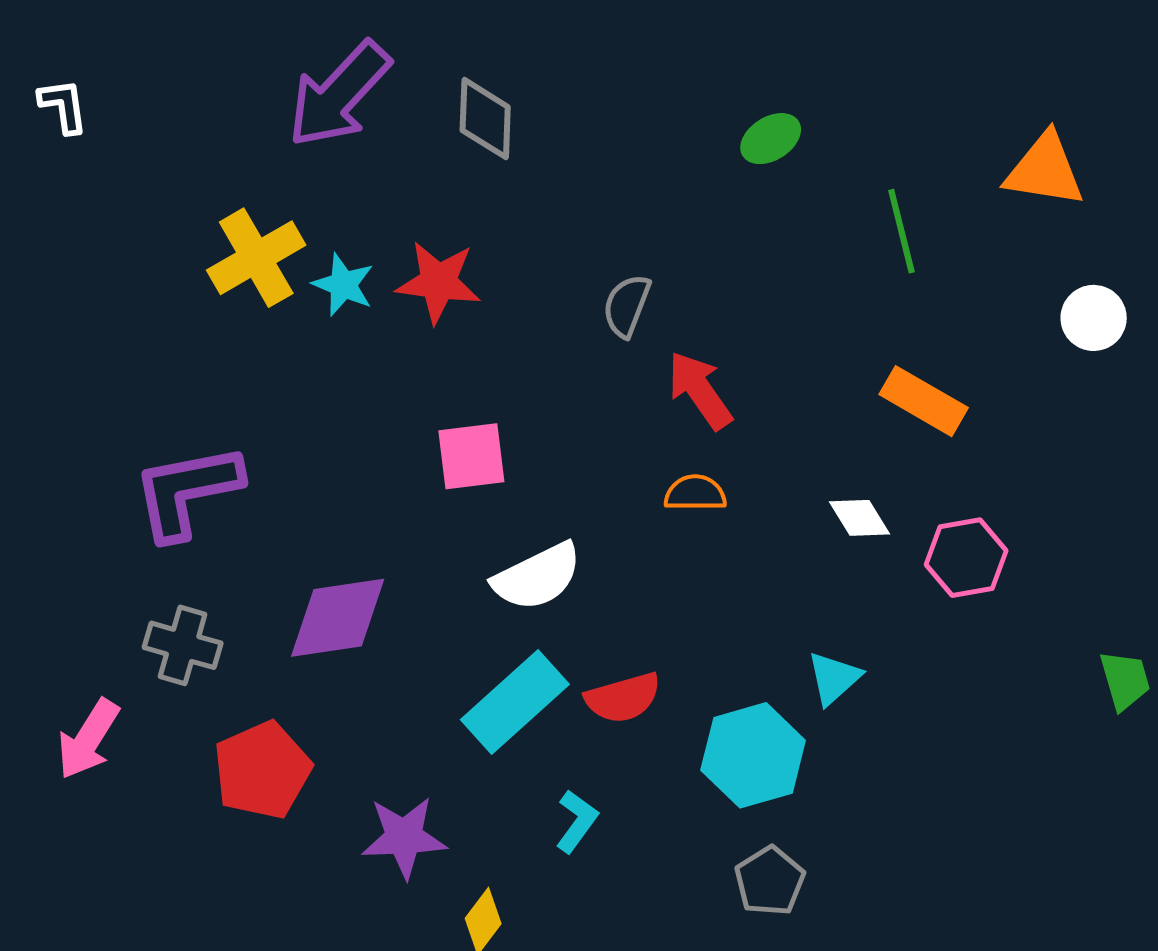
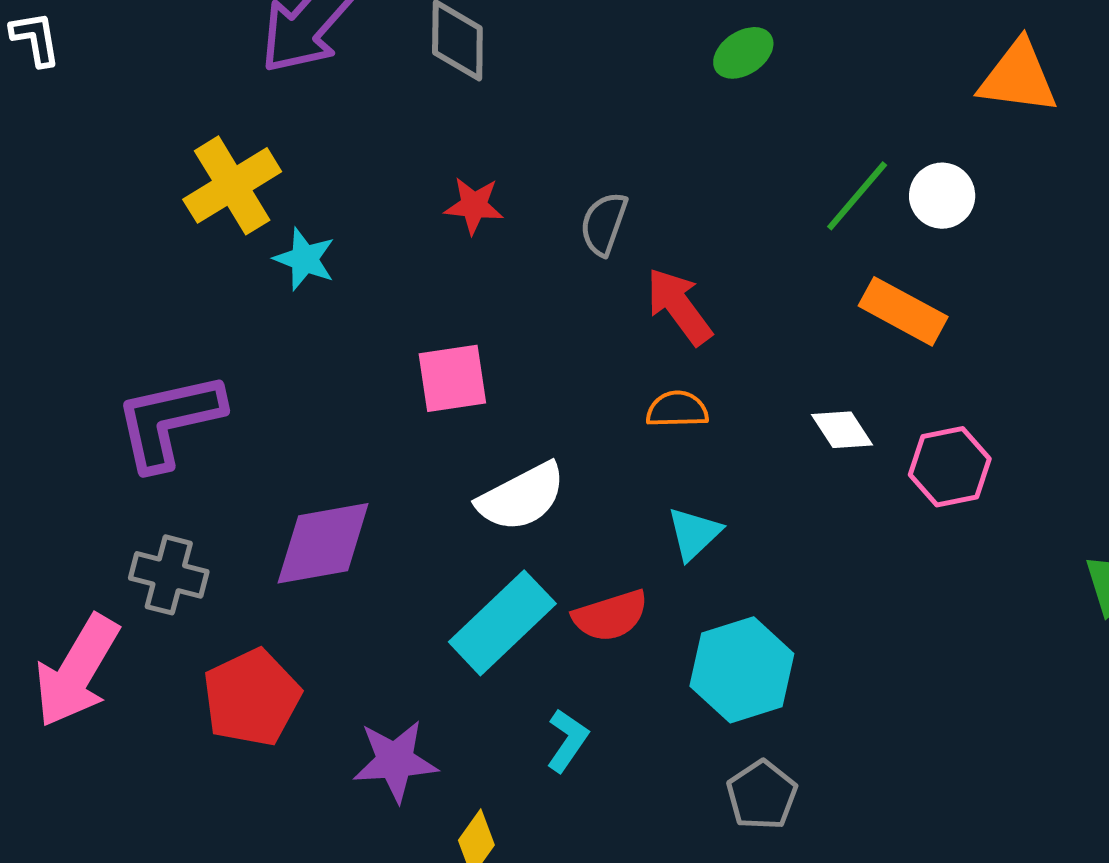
green line: (901, 231) -> (857, 196), moved, turned 56
red star: (438, 282) -> (474, 206), moved, size x0.7
cyan star: (343, 285) -> (305, 259), moved
white circle: (1094, 318) -> (942, 196), moved
cyan triangle: (834, 678) -> (694, 533), moved
pink arrow: (88, 739) -> (77, 671), size x1.4

